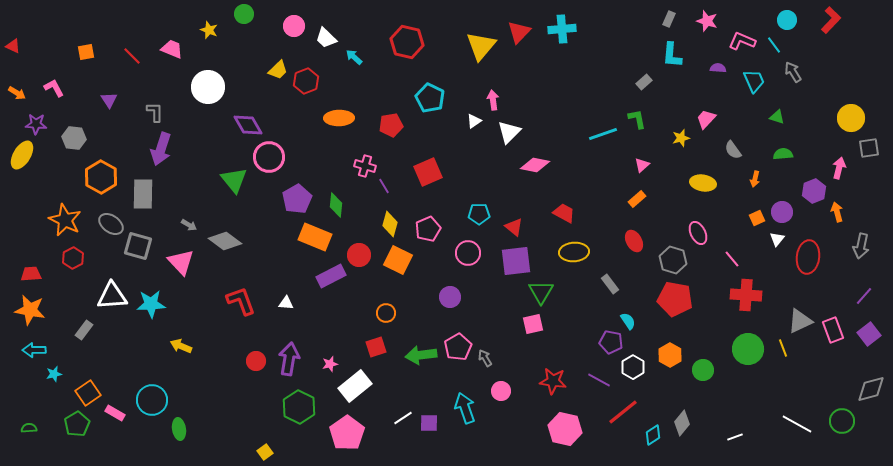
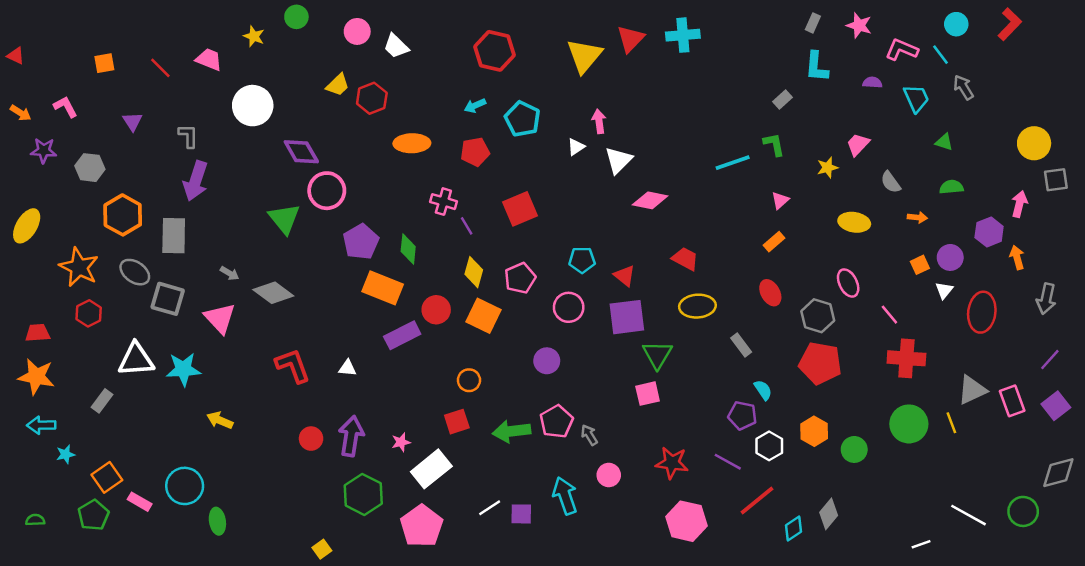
cyan arrow: (354, 57) -> (475, 106), moved, turned -66
yellow ellipse: (22, 155) -> (27, 226), moved
orange arrow: (755, 179) -> (917, 217), turned -98
white line: (735, 437) -> (921, 544), moved

